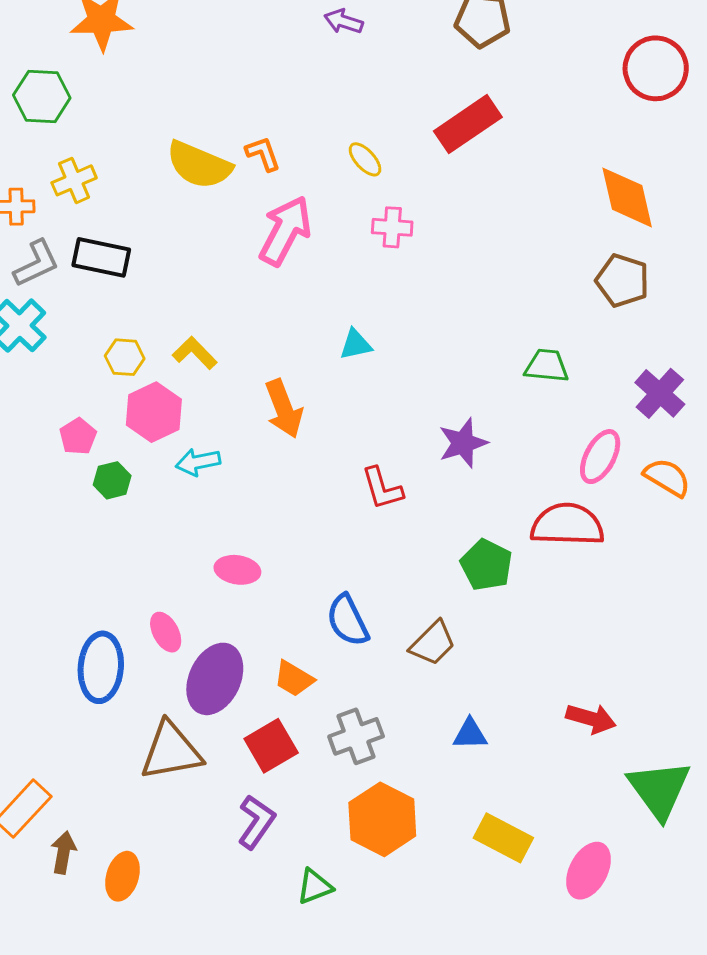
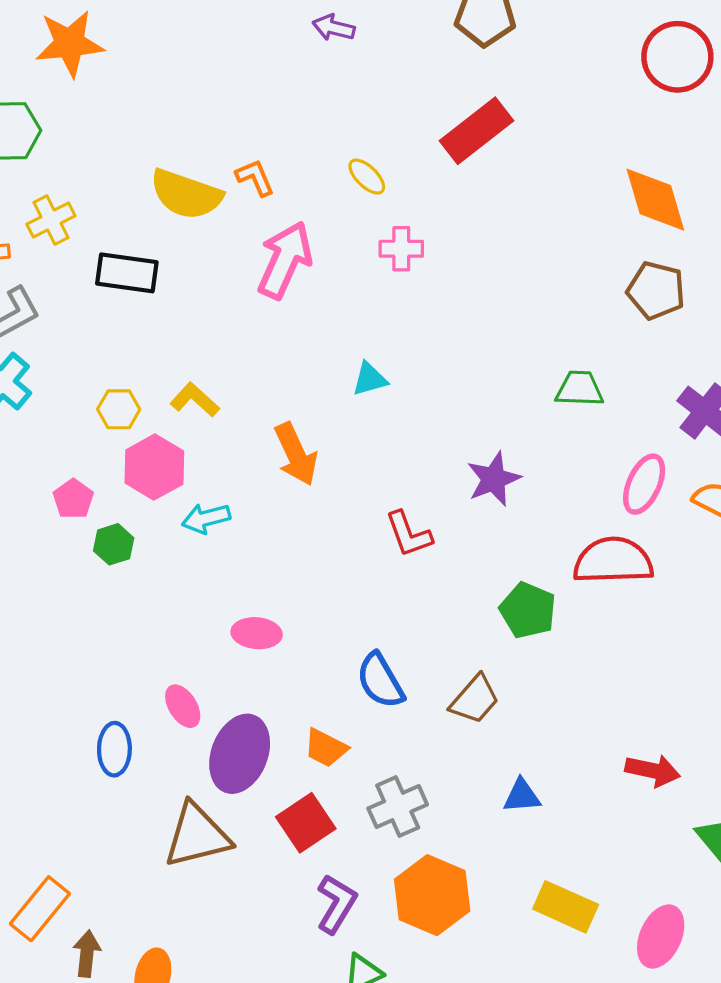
black rectangle: (101, 257) -> (127, 273), moved
blue ellipse: (101, 667) -> (114, 749), size x0.7
purple L-shape: (256, 822) -> (336, 904), moved

